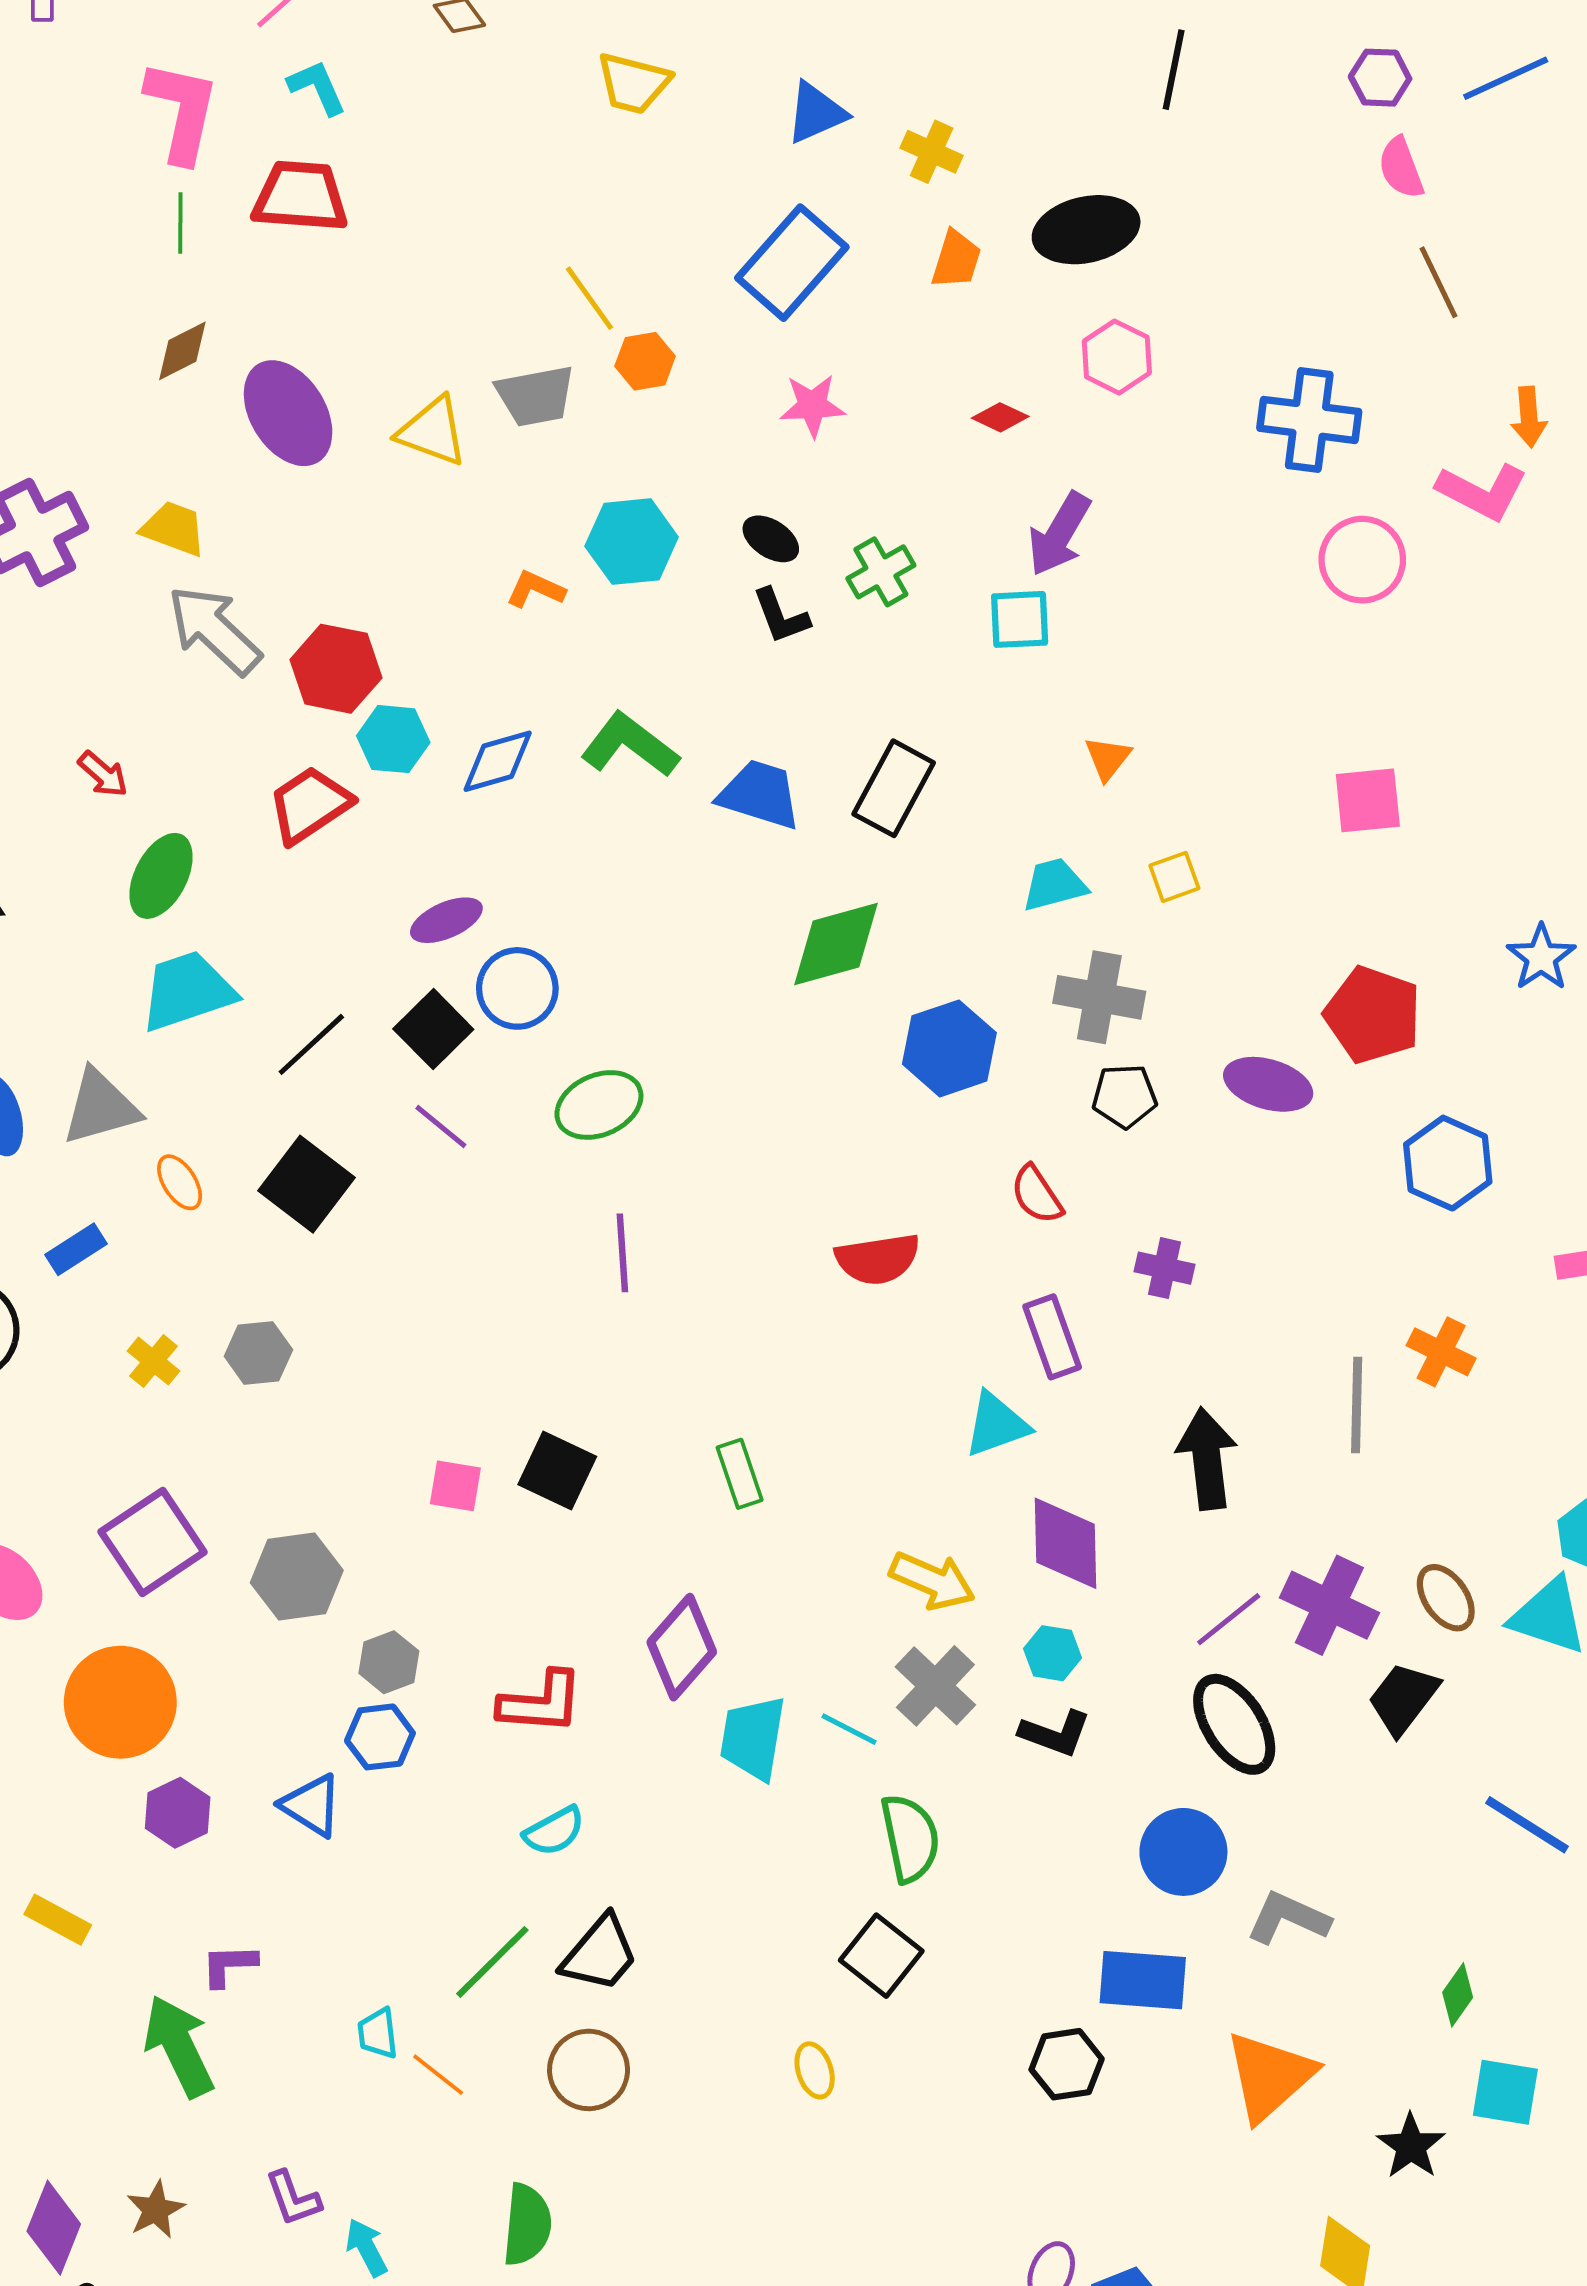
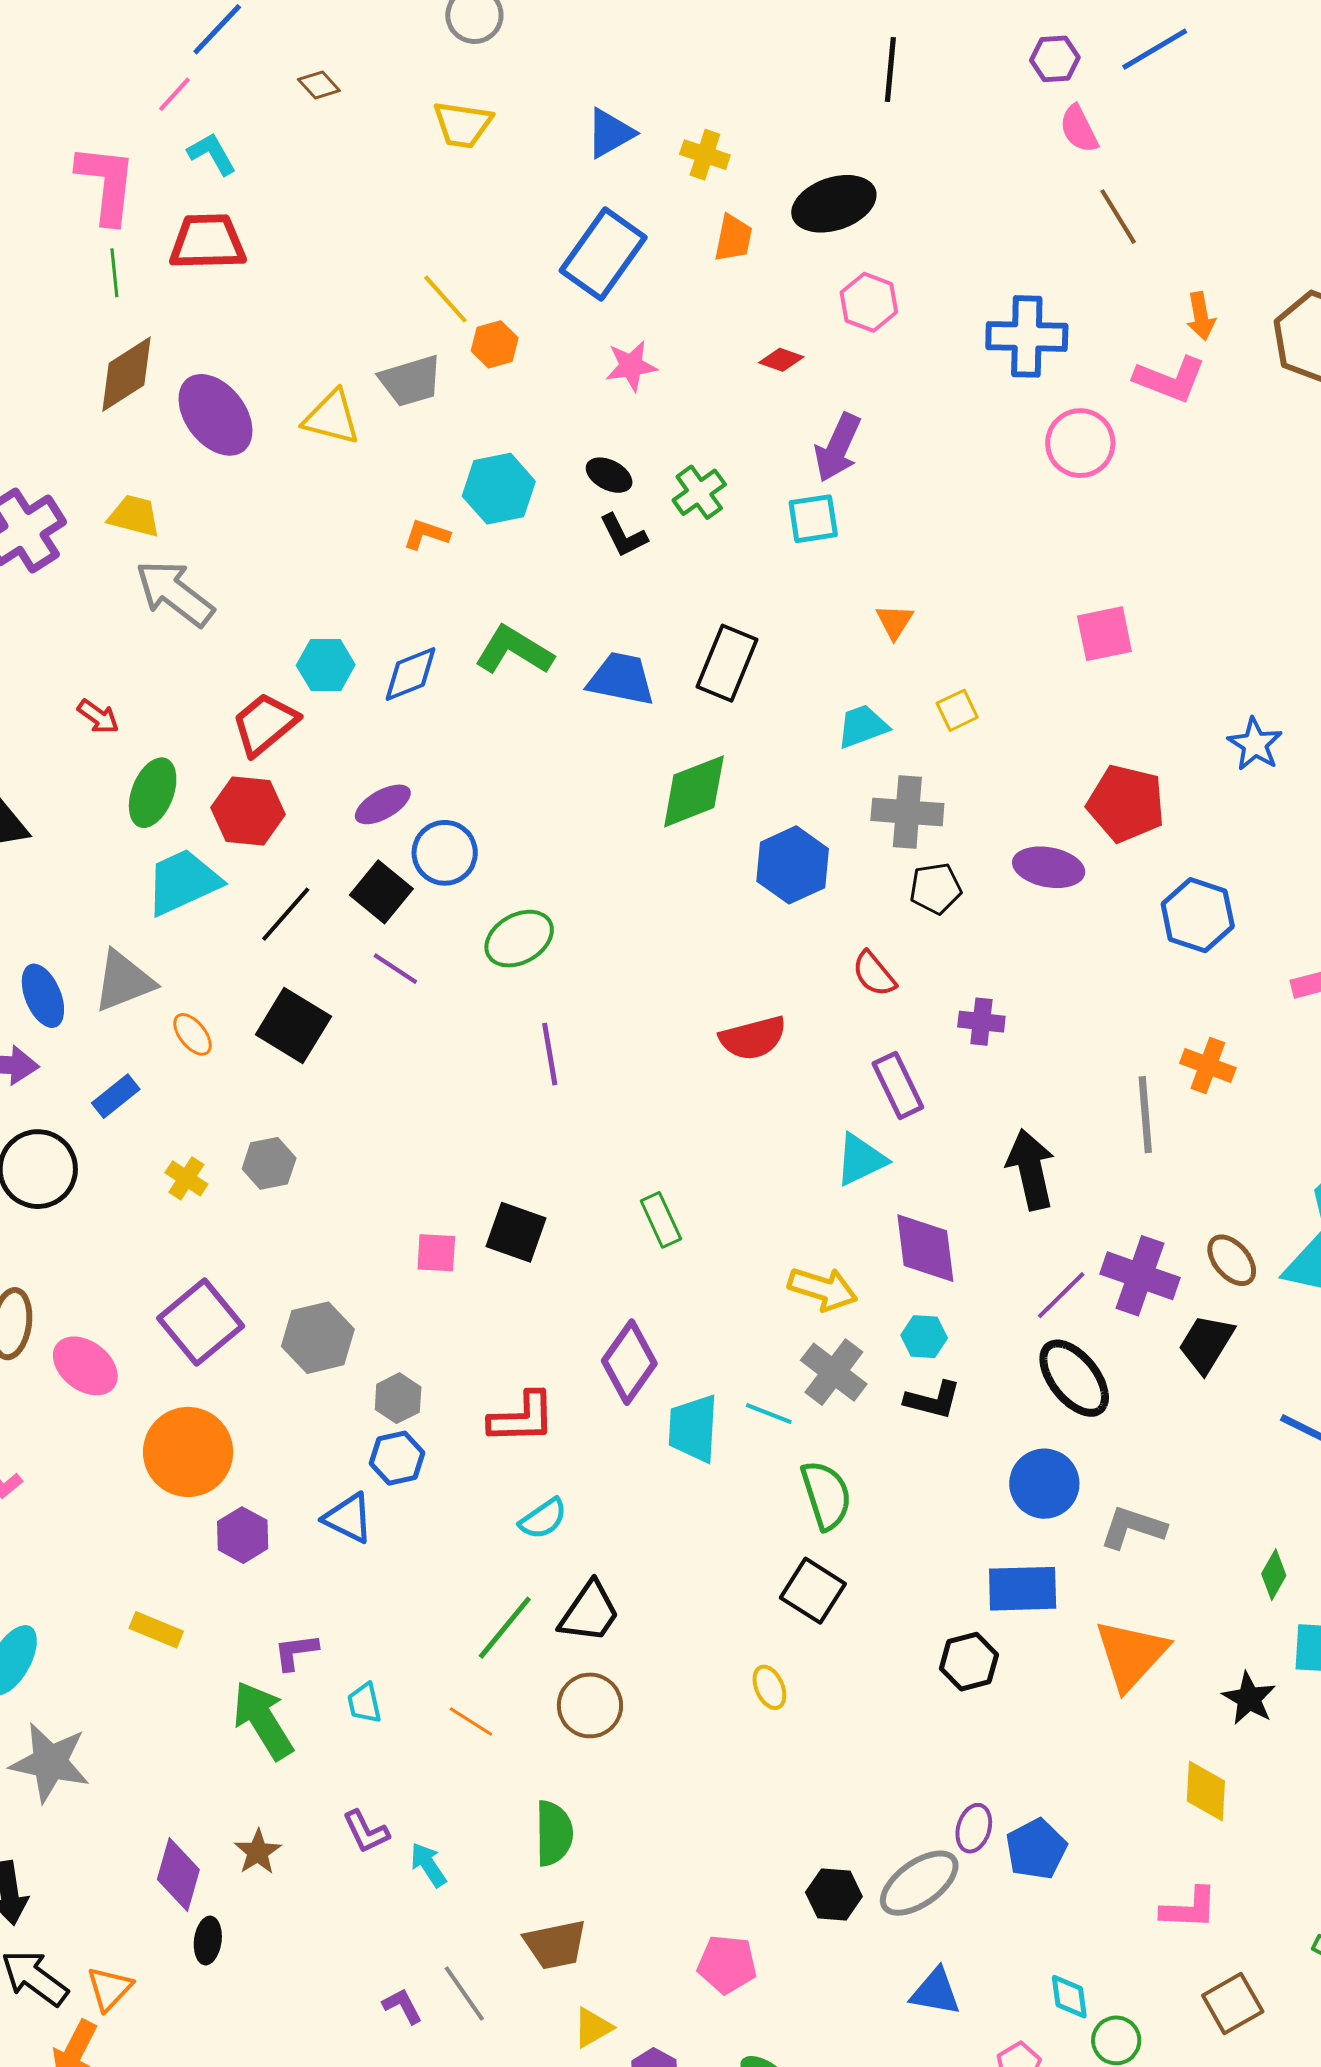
brown diamond: (182, 351) -> (126, 374), size x1.5
red hexagon: (336, 669) -> (248, 811), moved
cyan trapezoid: (378, 2033) -> (364, 1703), moved

